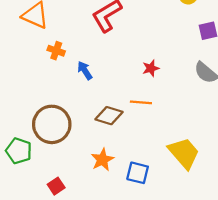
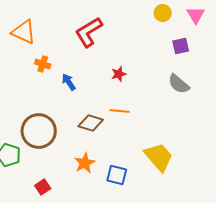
red star: (151, 68) -> (119, 74), moved

